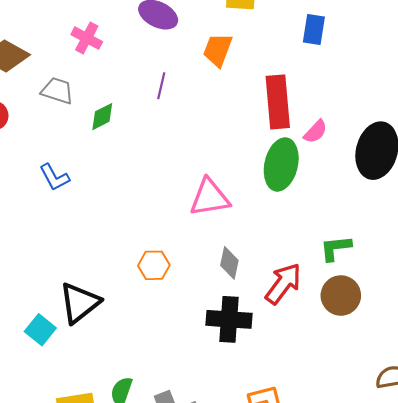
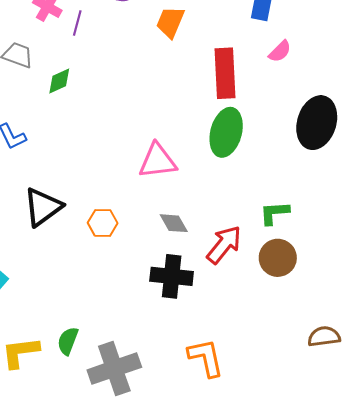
purple line: (161, 86) -> (77, 23), moved
pink semicircle: (316, 132) -> (280, 51), moved
gray diamond: (229, 263) -> (174, 223), turned -44
black triangle: (79, 303) -> (43, 207), moved

